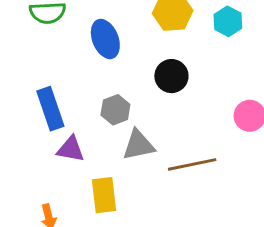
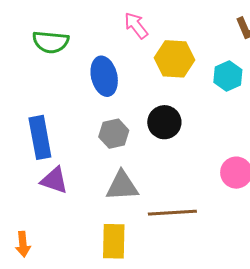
gray hexagon: (115, 110) -> (114, 134), moved
yellow rectangle: (104, 195) -> (114, 241), moved

